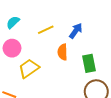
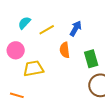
cyan semicircle: (13, 22) -> (24, 23), moved
yellow trapezoid: (29, 68) -> (34, 68), turned 30

